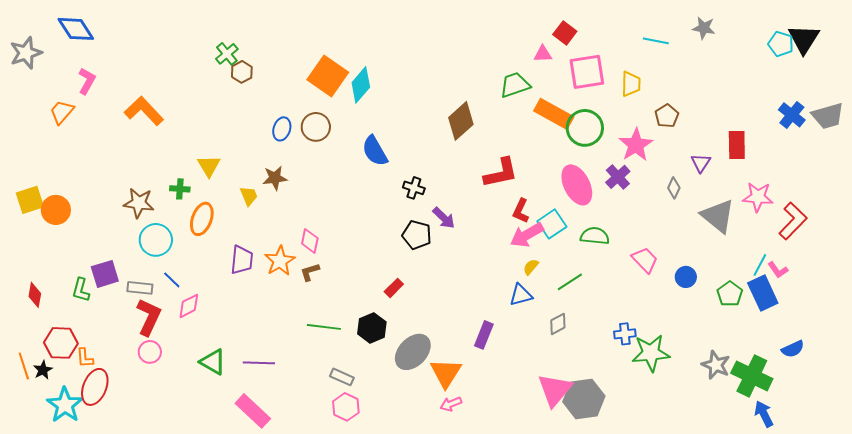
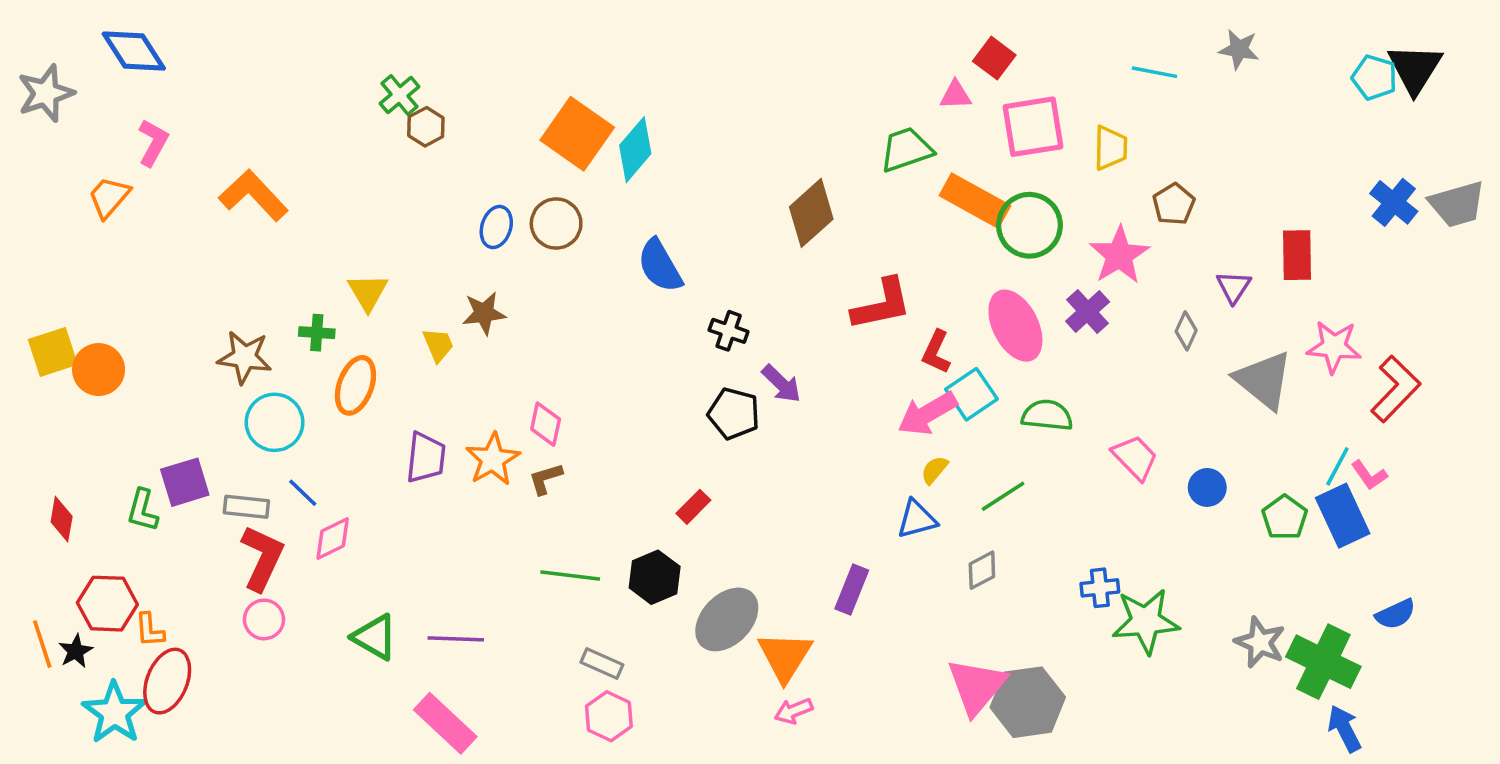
red L-shape: (521, 211) -> (936, 352), moved

